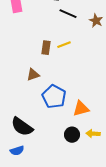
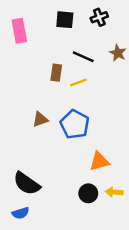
black line: (68, 14) -> (83, 57), moved
brown rectangle: (46, 48) -> (56, 73), moved
blue pentagon: (54, 97) -> (75, 124), moved

